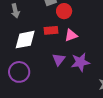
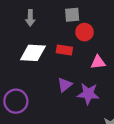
pink triangle: (71, 35) -> (98, 62), moved
purple circle: (19, 72) -> (16, 101), moved

